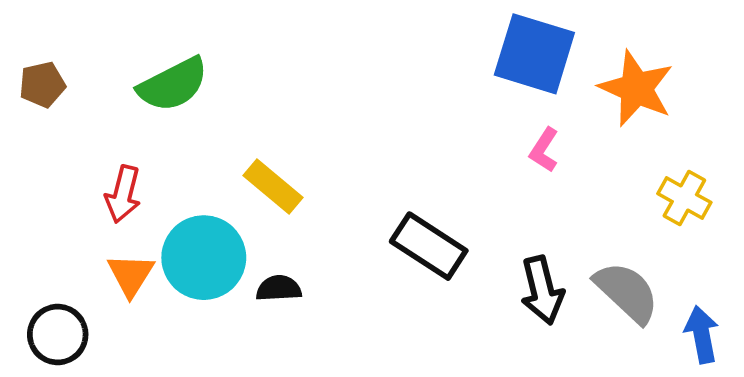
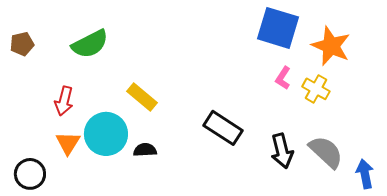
yellow cross: (684, 198) -> (316, 89), moved

